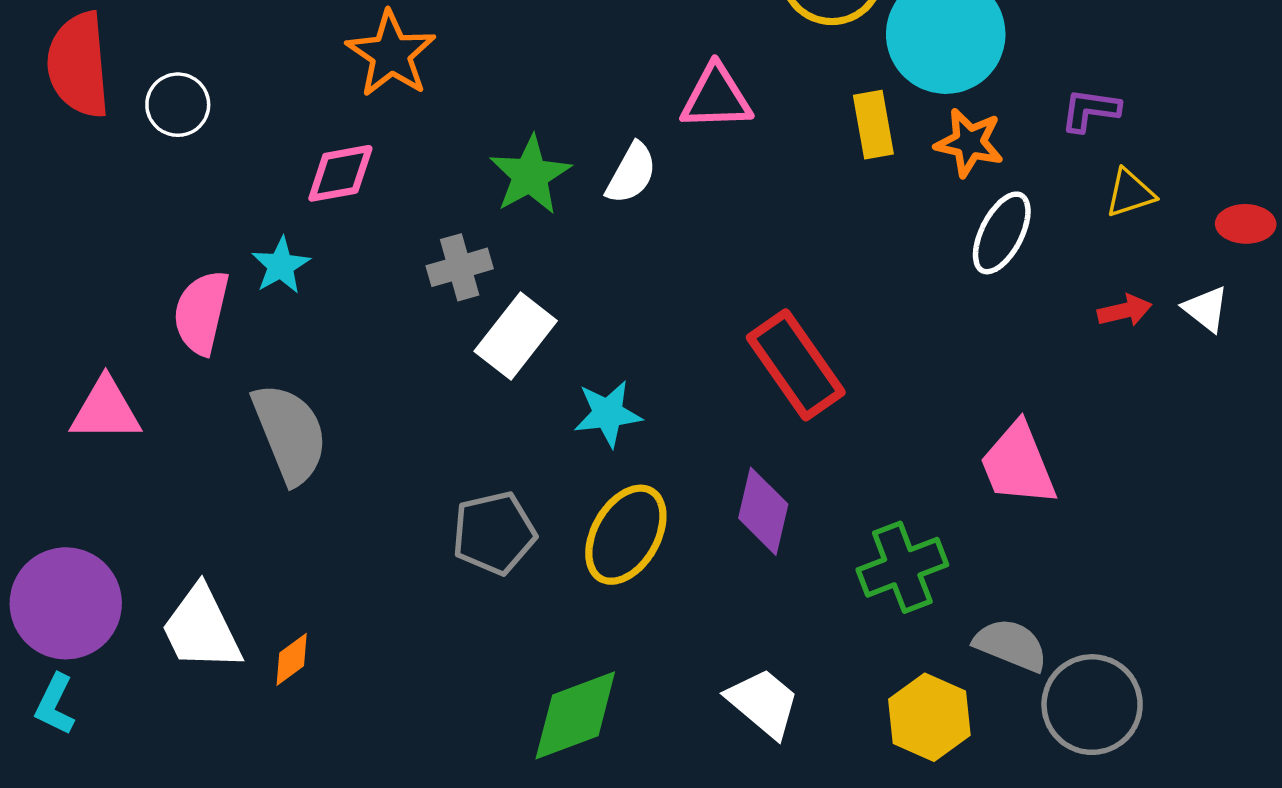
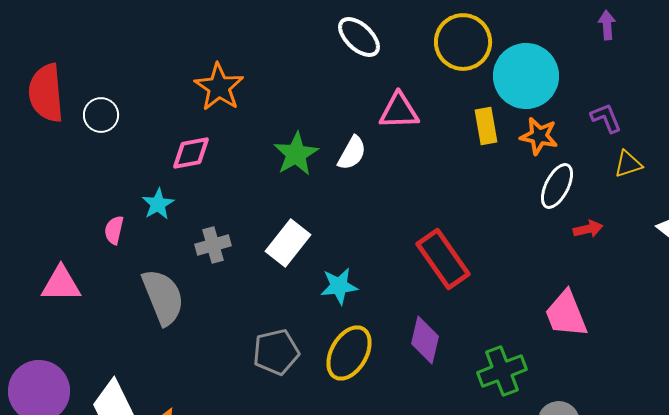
purple L-shape: (1090, 110) -> (606, 118), turned 60
gray cross: (460, 267) -> (213, 245), moved
red arrow: (1125, 311) -> (588, 229), moved
pink semicircle: (201, 312) -> (114, 230), size x0.6

